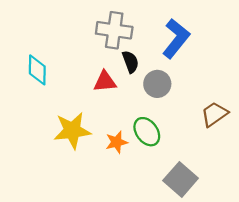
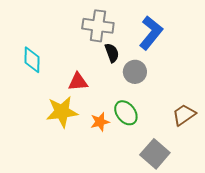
red triangle: (105, 82) -> (78, 82), moved
brown trapezoid: (214, 114) -> (184, 115), moved

